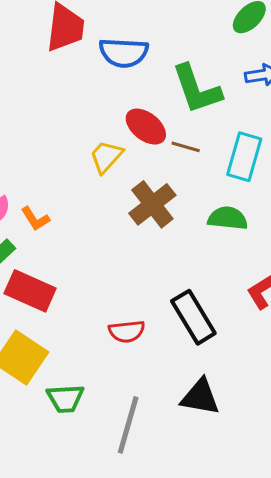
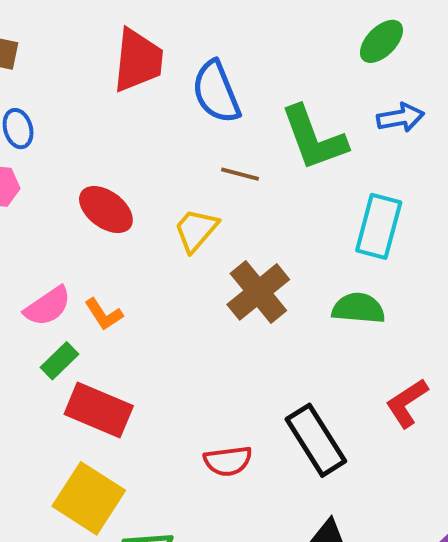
blue semicircle: (124, 53) -> (216, 92), turned 66
red ellipse: (146, 127) -> (106, 210), moved
brown line: (186, 147) -> (240, 174), moved

